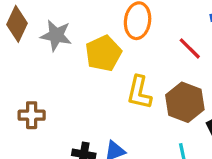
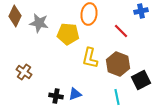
yellow pentagon: (103, 53) -> (68, 34), turned 30
brown cross: (32, 115) -> (24, 72), turned 35

